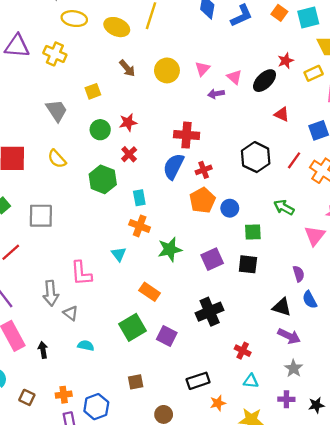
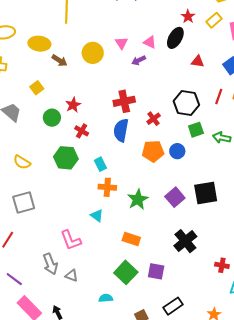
yellow ellipse: (117, 27) -> (39, 44), moved
yellow semicircle: (57, 159) -> (22, 162), moved
red cross: (204, 170) -> (154, 119), moved
orange pentagon: (202, 200) -> (153, 151), turned -30
green square: (253, 232) -> (196, 130), moved
black square: (248, 264) -> (206, 193), size x1.4
cyan semicircle: (86, 345) -> (106, 298), moved
black rectangle: (198, 381) -> (173, 306), moved

